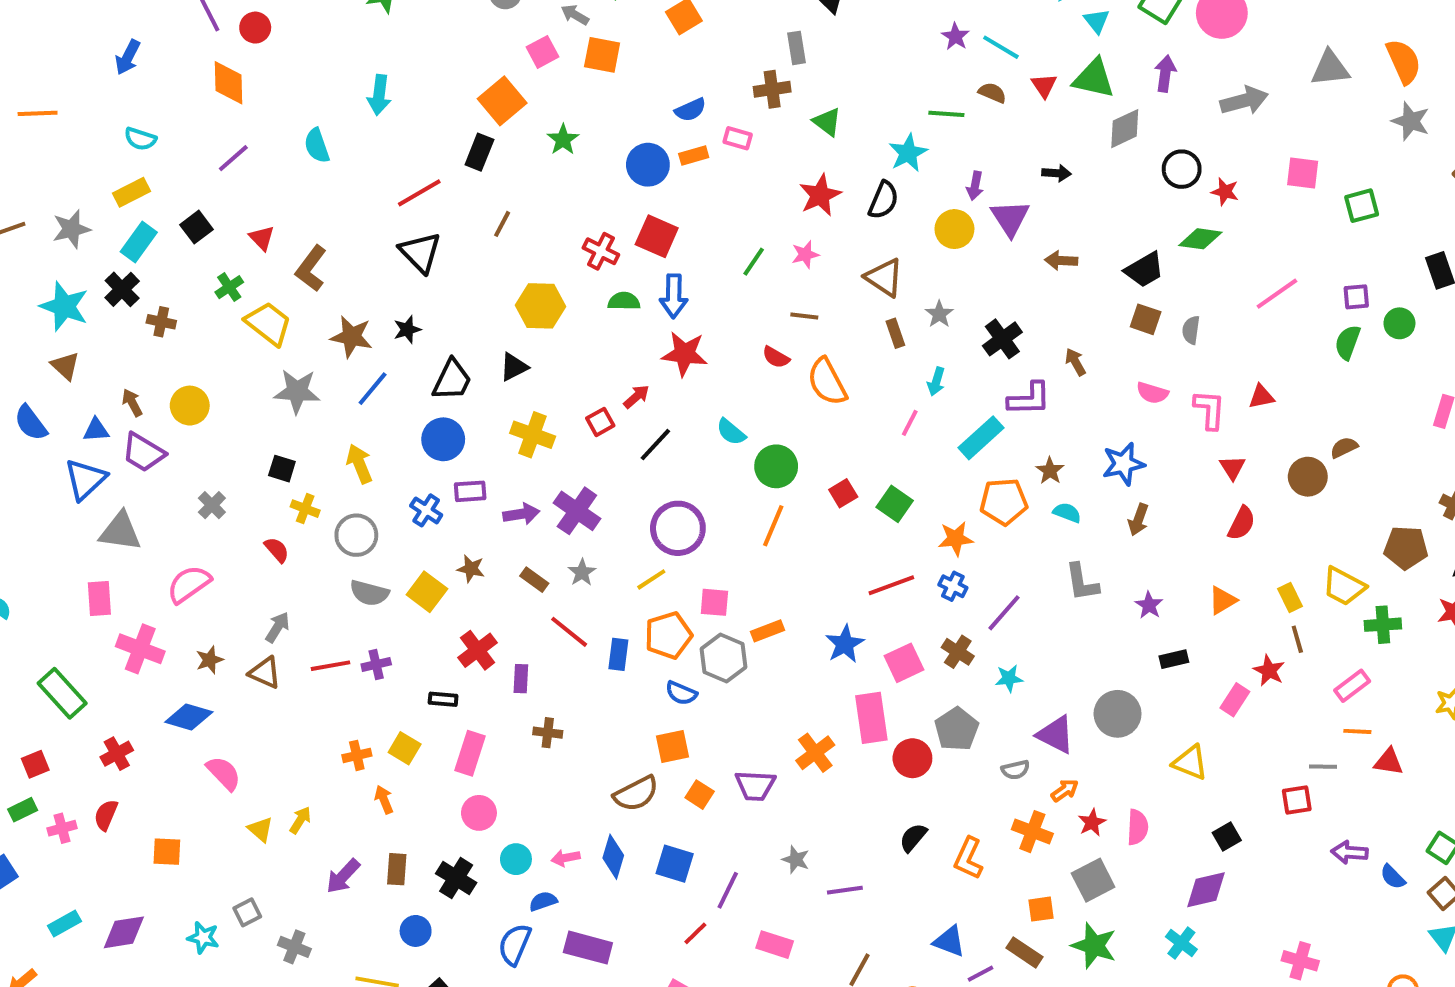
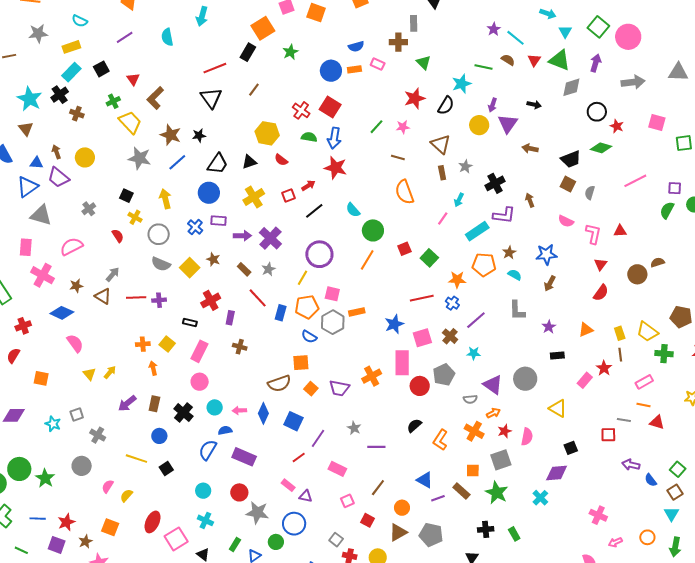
gray star: (71, 229) -> (38, 33), moved
red semicircle: (776, 357) -> (281, 160), moved
yellow cross: (533, 435) -> (254, 197), turned 30
yellow line: (651, 579) -> (302, 278), turned -35

